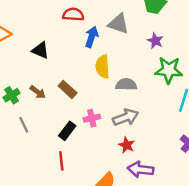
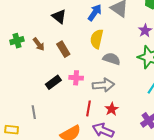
black triangle: (40, 50) -> (59, 16), moved
gray line: (24, 125) -> (34, 112), moved
red star: (127, 145) -> (112, 109), moved
red line: (61, 161) -> (89, 108), moved

